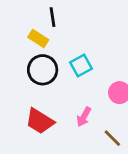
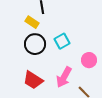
pink arrow: (84, 117) -> (64, 77), size x1.5

